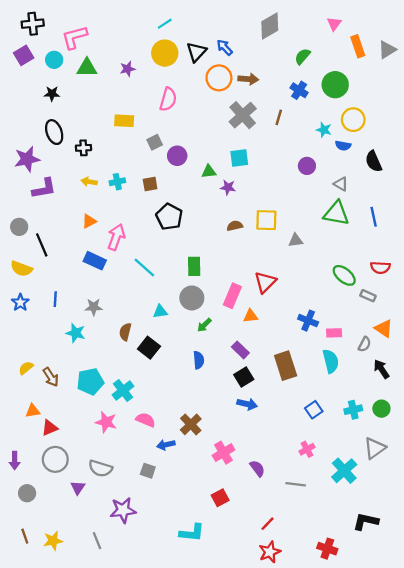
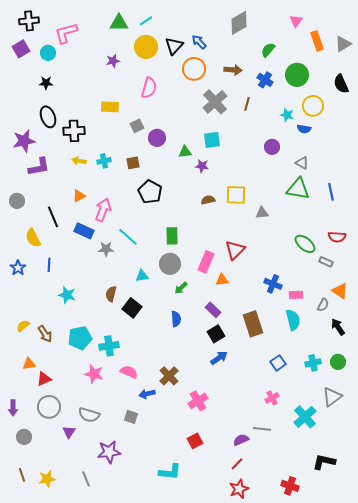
green triangle: (87, 68) -> (119, 23), moved
brown arrow: (248, 79) -> (233, 70), moved
black cross: (83, 148) -> (74, 131), size x1.5
black semicircle: (374, 161) -> (341, 84), moved
black line: (42, 245) -> (53, 217), moved
yellow semicircle: (21, 269) -> (33, 238), moved, turned 42
gray star: (94, 307) -> (106, 249), moved
cyan cross: (123, 391) -> (109, 346), turned 30
blue arrow: (247, 404) -> (219, 358), turned -48
purple semicircle: (257, 468) -> (241, 440), moved, turned -77

